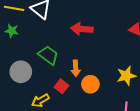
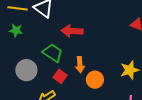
red arrow: (82, 29) -> (72, 31), moved
red square: (61, 86) -> (60, 76), moved

